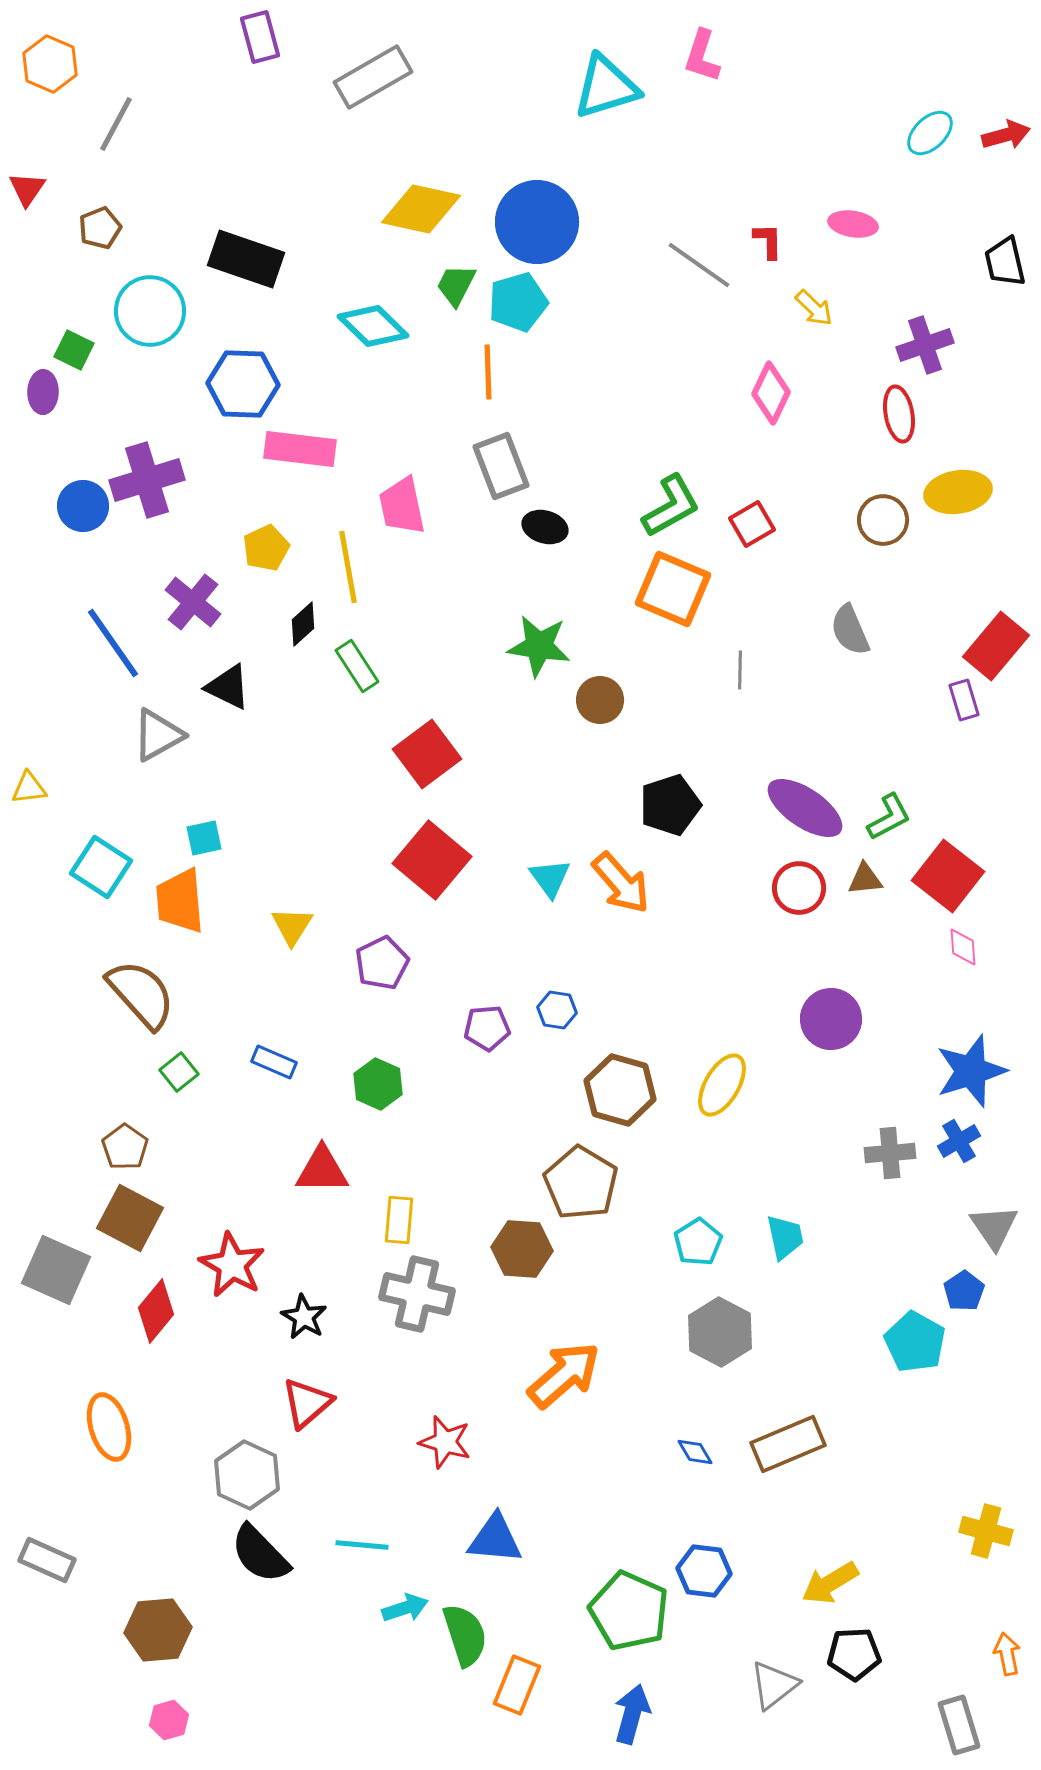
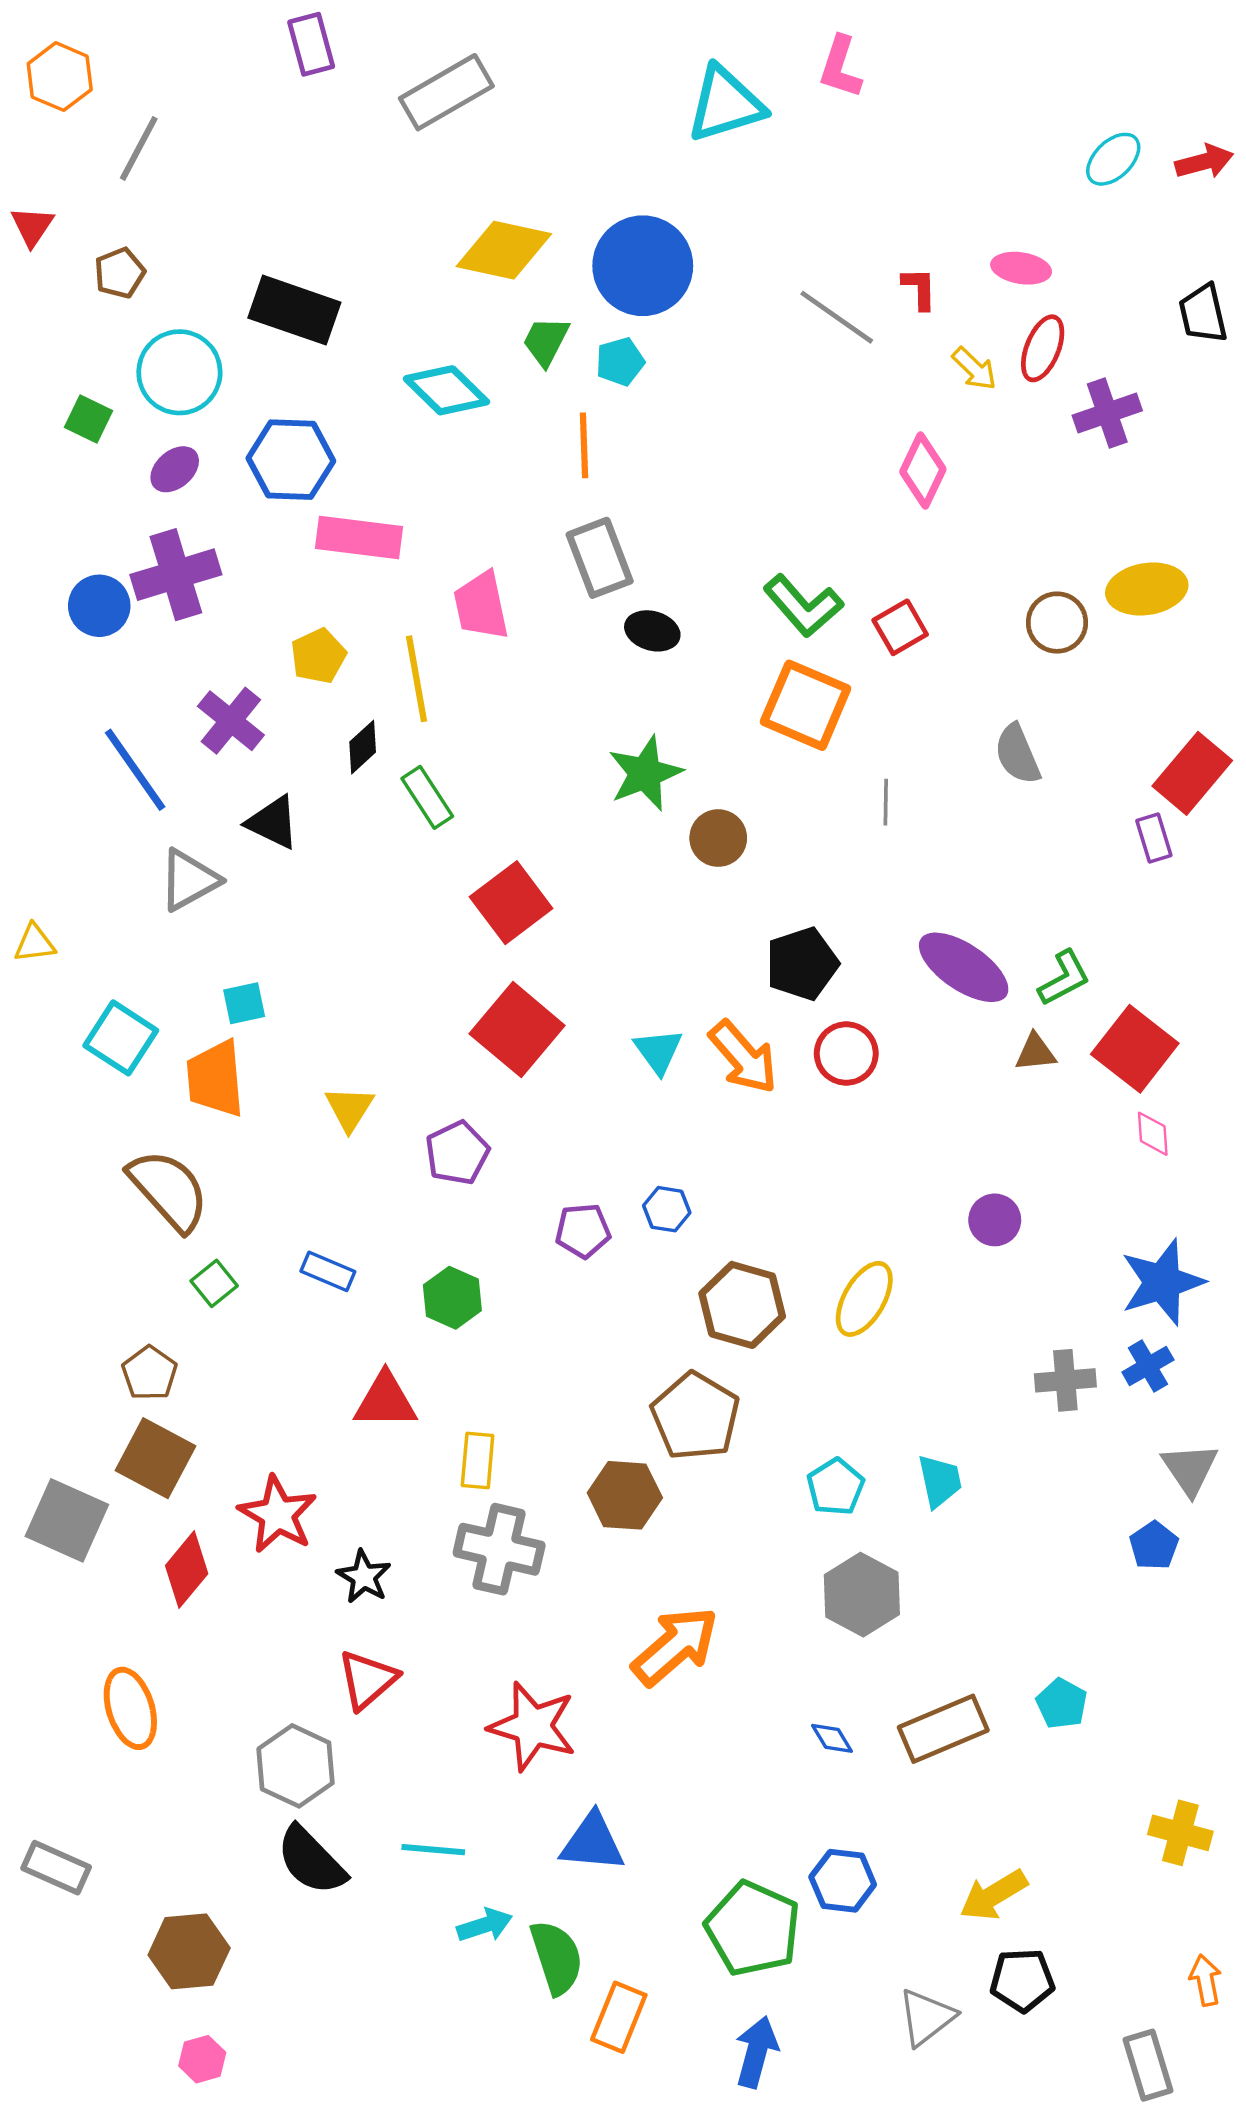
cyan pentagon: (518, 302) -> (620, 362), size x0.7
purple ellipse: (43, 392) -> (175, 469), moved, turned 48
red ellipse: (899, 414) -> (1043, 348), moved, turned 32
green L-shape: (671, 506) -> (803, 606), turned 78
green star: (539, 646) -> (645, 773), turned -30
red circle: (799, 888) -> (846, 1054), moved
purple circle: (831, 1019) -> (995, 1220), size x0.7
cyan pentagon: (915, 1342) -> (1062, 1704), moved, size x0.7
red star: (445, 1442) -> (533, 1726), size x1.4

